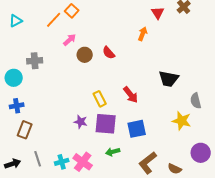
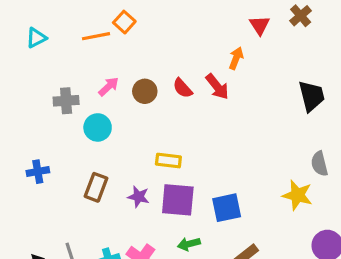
orange line: (54, 20) -> (96, 36), turned 36
pink arrow: (70, 40) -> (109, 87), moved
cyan circle: (14, 78) -> (98, 127), moved
black trapezoid: (169, 79) -> (312, 96), moved, turned -115
red arrow: (131, 95) -> (217, 87), moved
yellow rectangle: (100, 99) -> (168, 161), turned -56
brown rectangle: (25, 130) -> (96, 187), moved

